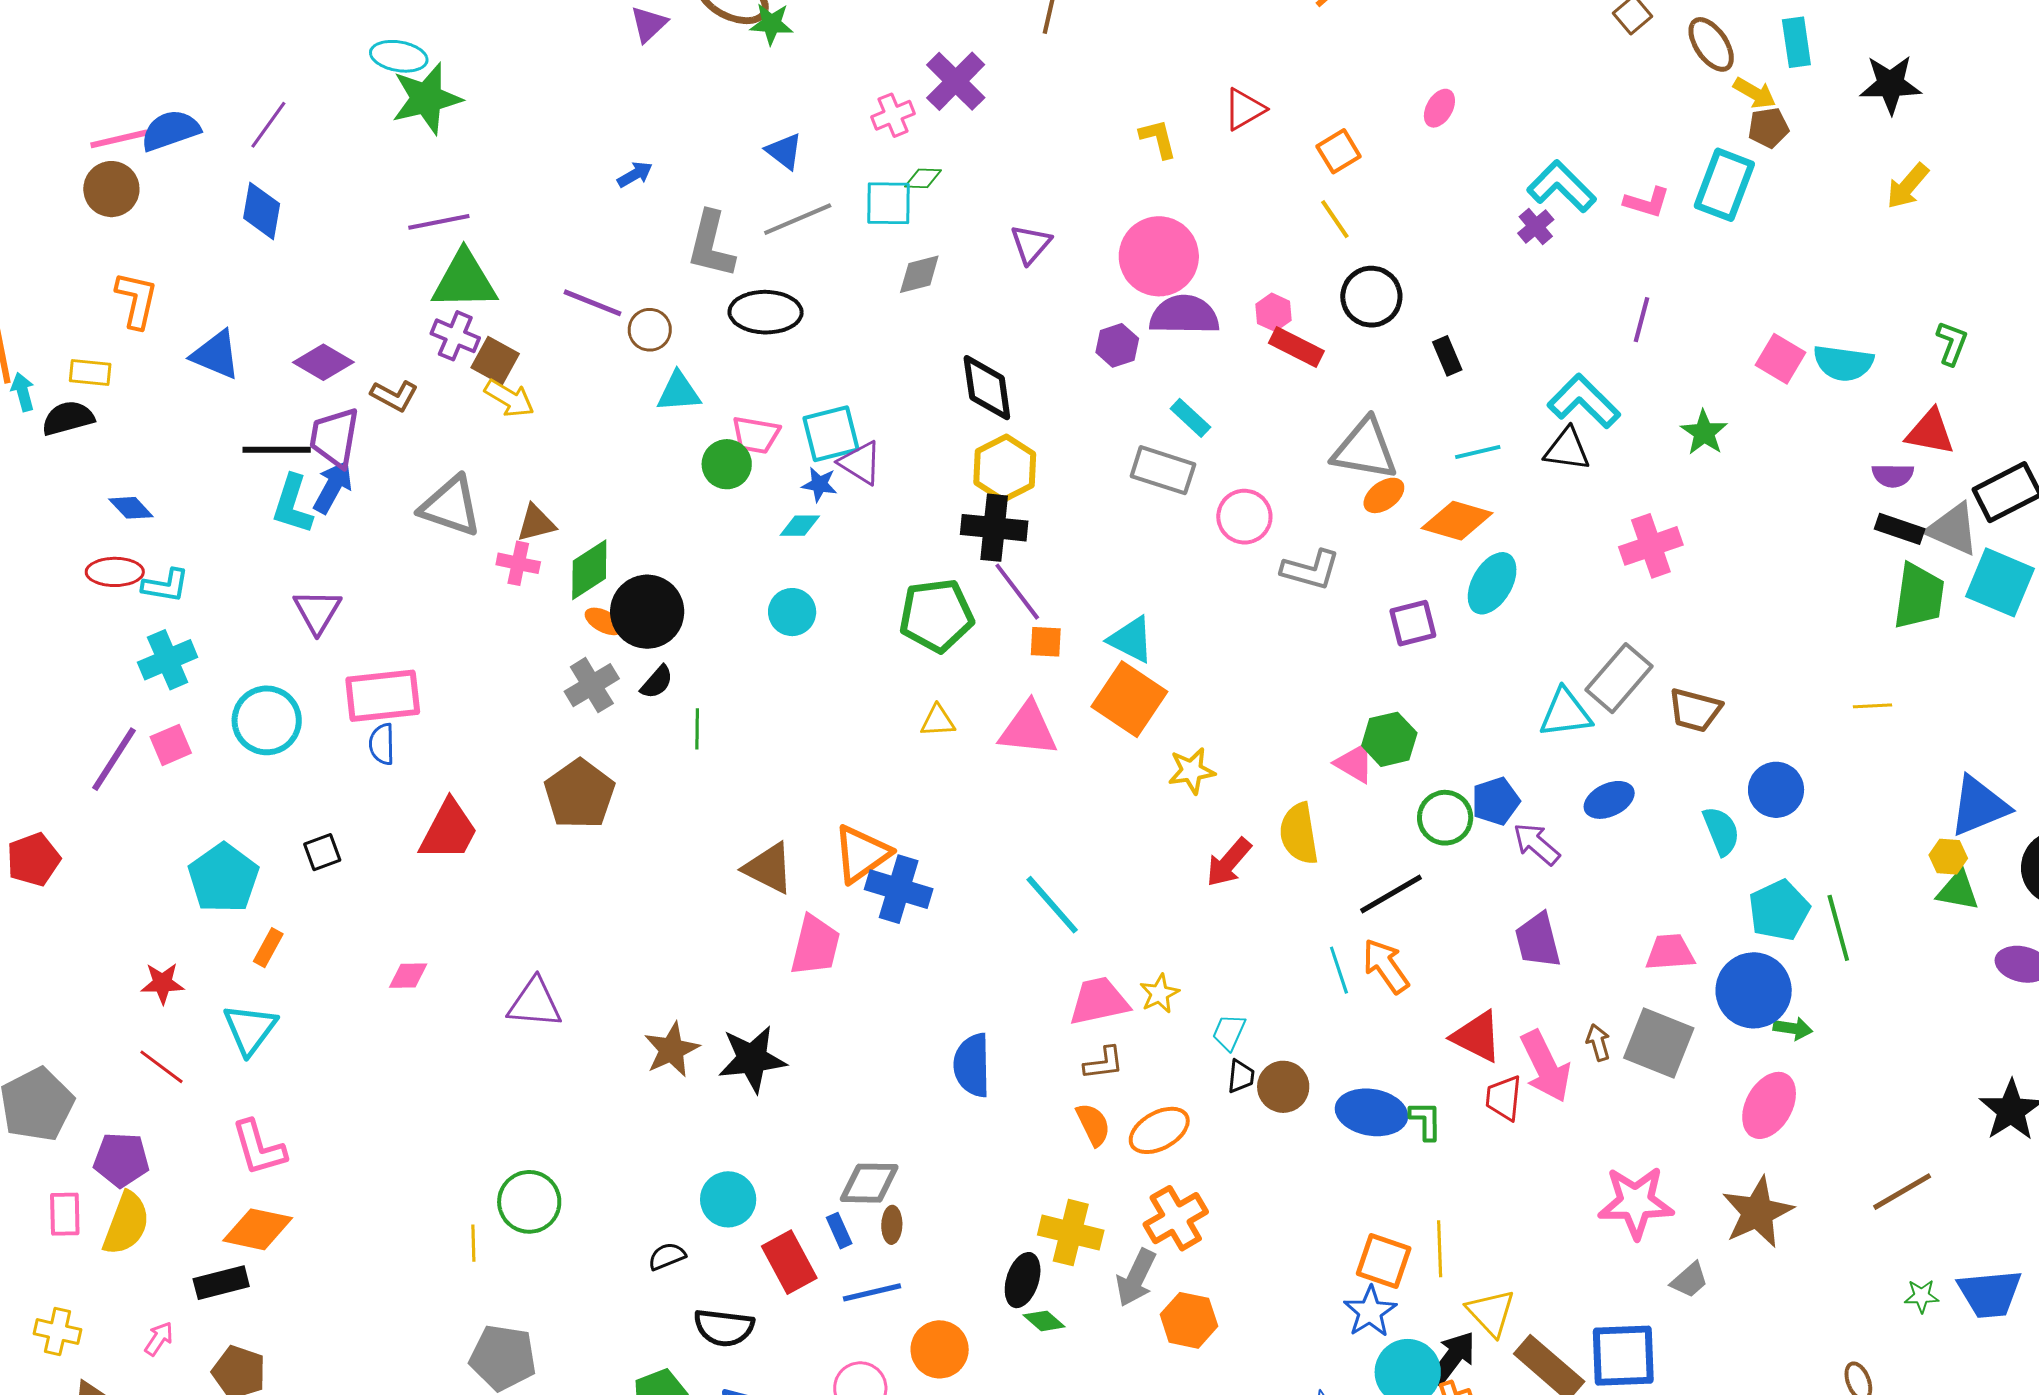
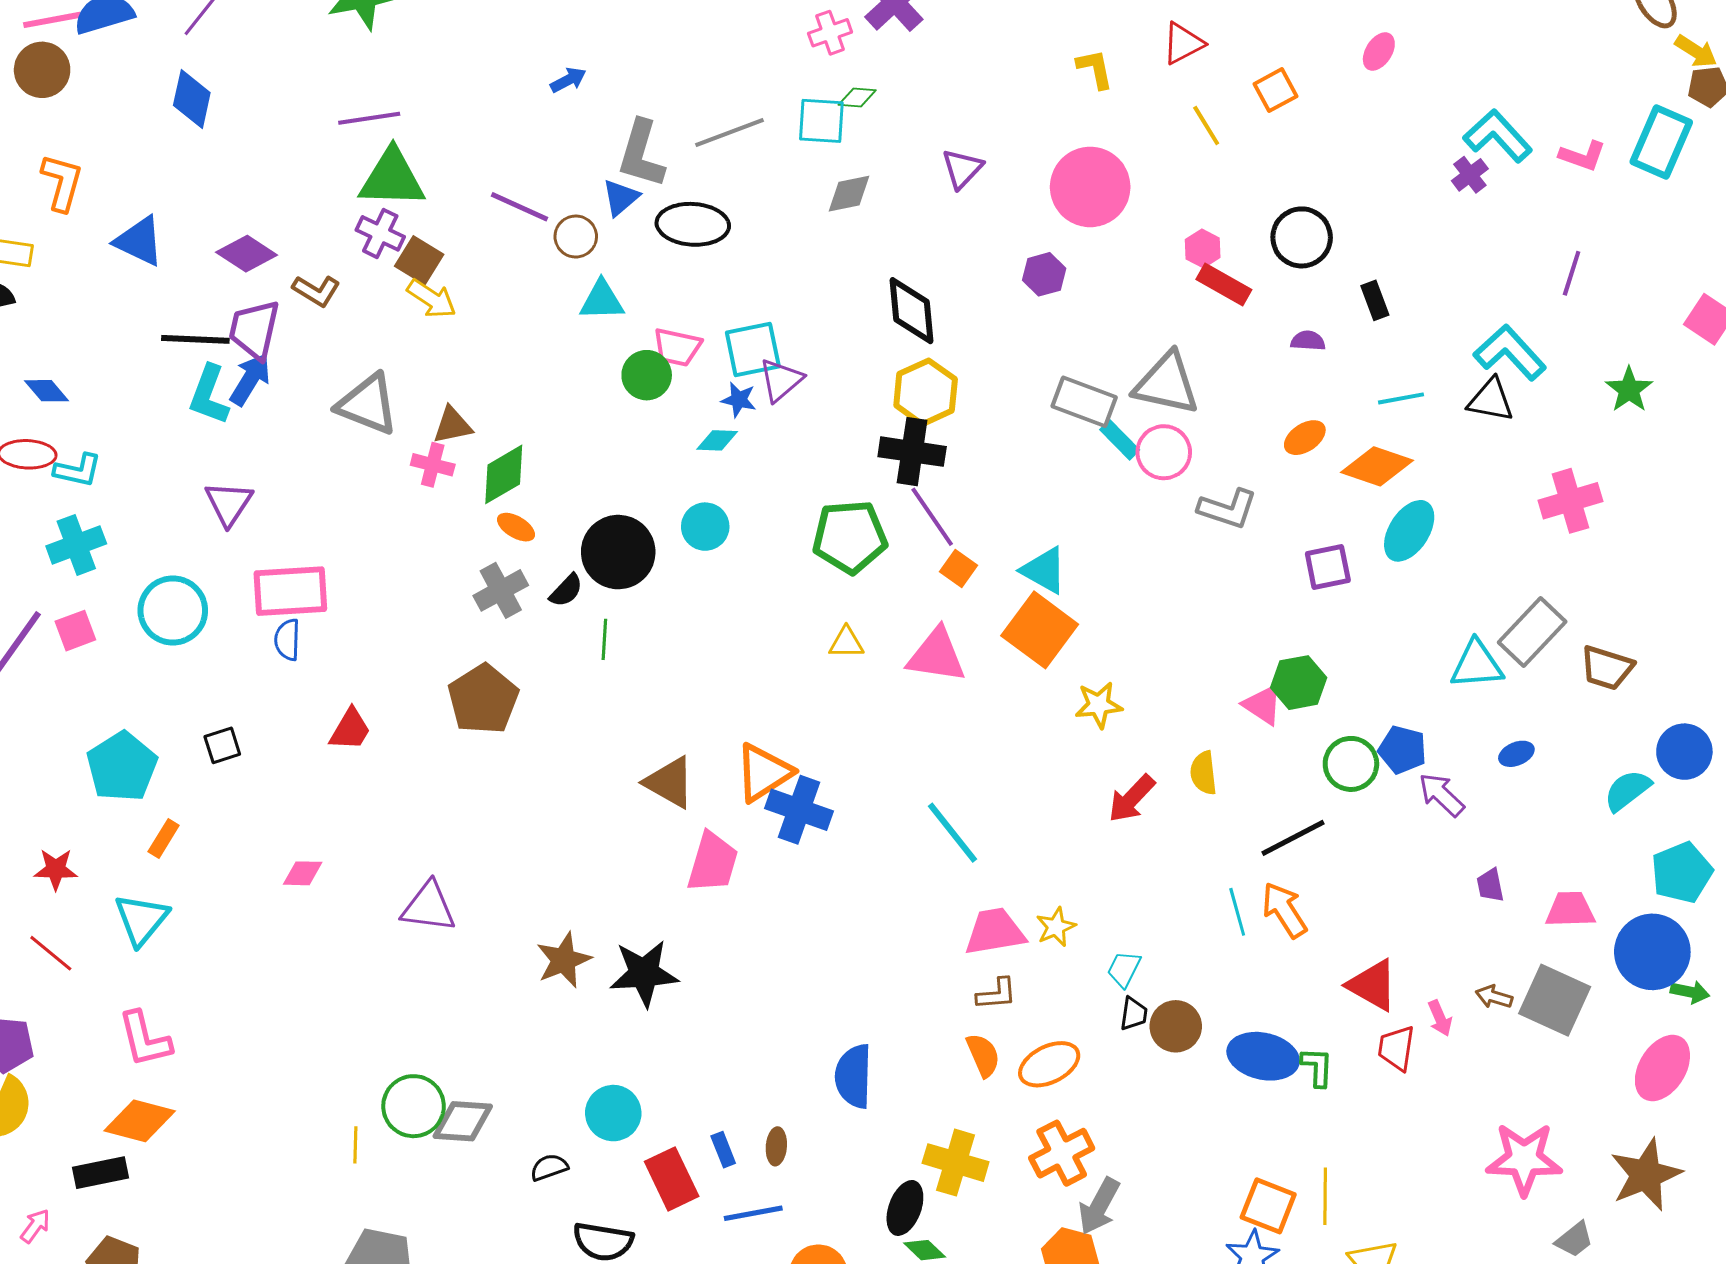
blue triangle: (784, 151) -> (621, 198), moved, turned 39
yellow line: (1335, 219) -> (1206, 125), moved
purple semicircle: (1184, 315) -> (1308, 341), moved, size x0.5
cyan rectangle: (1190, 418) -> (1120, 440), moved
gray triangle: (1365, 449) -> (1167, 384), moved
purple triangle: (860, 463) -> (781, 380), turned 45
black circle: (647, 612) -> (618, 552), moved
orange square: (1046, 642) -> (958, 568), turned 30
blue ellipse: (1609, 800) -> (1516, 754), size x0.7
blue pentagon: (1496, 801) -> (1402, 750), turned 30
red trapezoid: (449, 830) -> (350, 730), size x0.7
cyan semicircle: (1721, 831) -> (1627, 790), turned -108
yellow semicircle: (1299, 834) -> (1204, 773), size x0.7
purple trapezoid: (1538, 940) -> (1490, 885), moved, size x0.6
brown arrow: (1598, 1042) -> (1494, 997), turned -60
blue semicircle: (972, 1065) -> (854, 1076), moved
pink arrow: (1546, 1066) -> (1440, 1018), size x0.5
gray diamond: (869, 1183) -> (463, 1121), moved
gray arrow: (1136, 1278) -> (1099, 1206), moved

